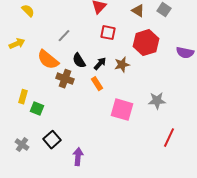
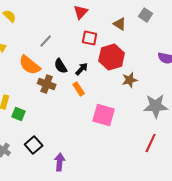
brown triangle: (138, 11) -> (120, 24), moved
red hexagon: (146, 43) -> (112, 57), moved
brown star: (122, 65) -> (130, 80), moved
gray star: (157, 101) -> (156, 106), moved, size x1.4

